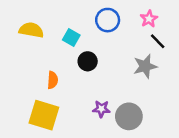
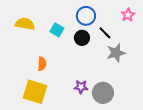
pink star: (149, 19) -> (128, 15), moved
black line: (158, 41) -> (105, 33), moved
black circle: (88, 61) -> (82, 38), moved

